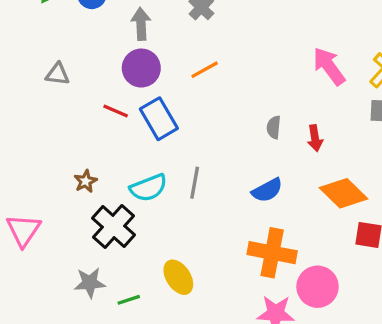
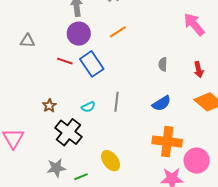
red arrow: (315, 138) -> (199, 70), moved
cyan semicircle: (148, 188) -> (88, 107), size x0.6

